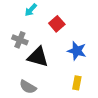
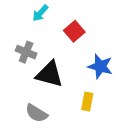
yellow rectangle: (77, 83) -> (87, 102), moved

